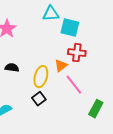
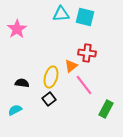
cyan square: (70, 28) -> (85, 17), moved
black semicircle: (12, 68) -> (22, 83), moved

